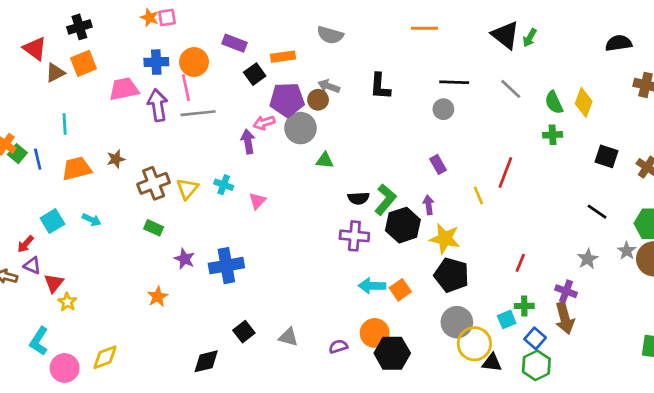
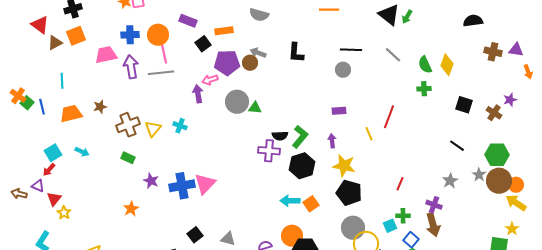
pink line: (186, 88) -> (164, 54), moved
gray circle: (300, 128) -> (237, 102), moved
purple rectangle: (438, 164) -> (339, 111), turned -64
pink triangle: (257, 201) -> (205, 184), moved, size x1.6
black hexagon: (403, 225) -> (302, 166), moved
purple cross: (354, 236) -> (269, 151), moved
red arrow: (26, 244) -> (49, 170), moved

